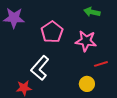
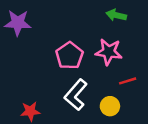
pink pentagon: (52, 32) -> (70, 56), moved
white L-shape: (40, 68) -> (76, 95), moved

